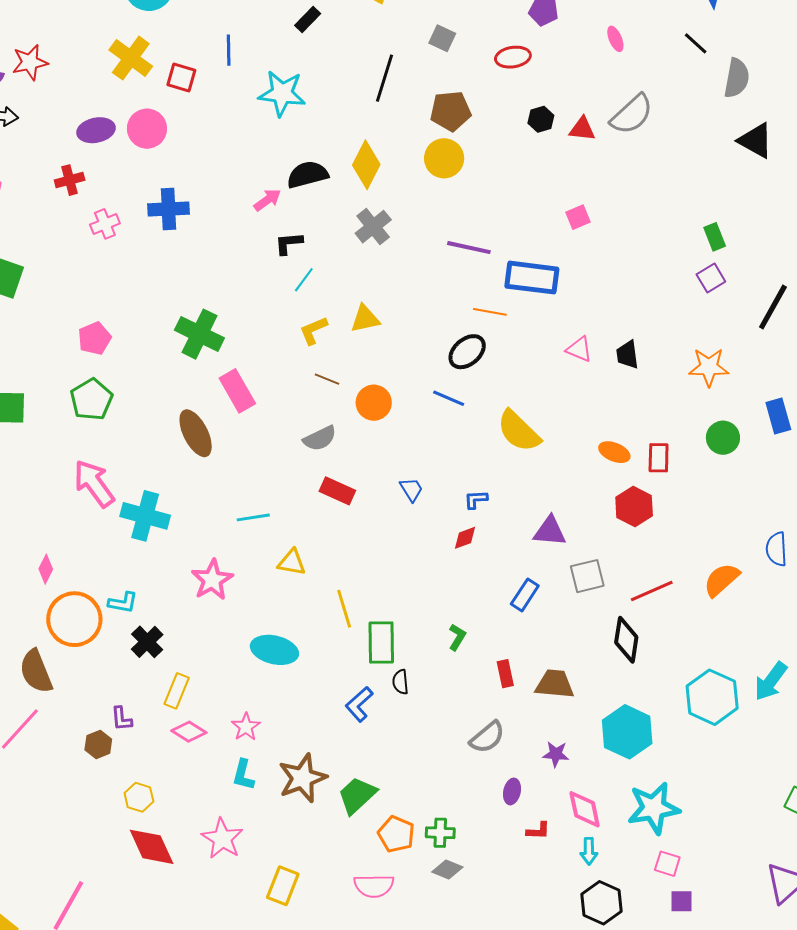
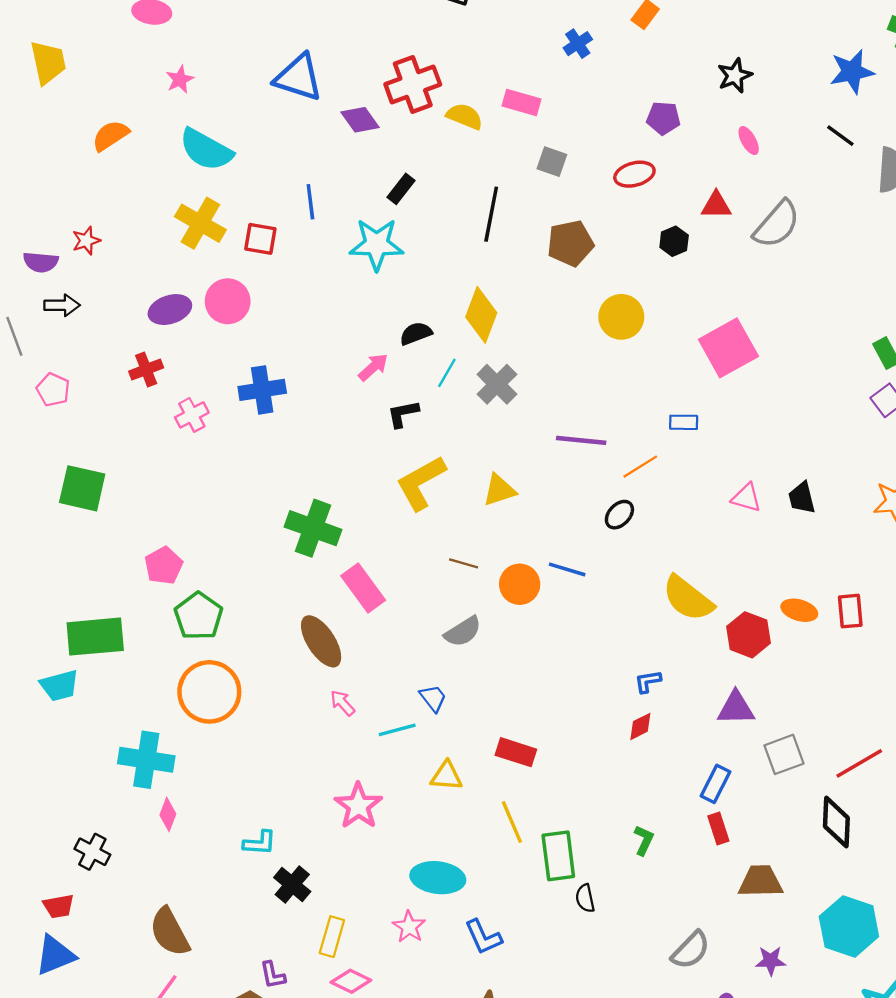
black rectangle: (308, 20) -> (401, 189), moved
red star: (30, 62) -> (86, 241), size x0.7
red triangle: (582, 129) -> (716, 205), moved
yellow circle: (444, 158) -> (621, 317), moved
black semicircle: (308, 175) -> (416, 333), size x0.7
pink square: (578, 217) -> (728, 348), size x2.0
purple line: (469, 248) -> (581, 440), moved
blue rectangle: (532, 278) -> (684, 422), size x0.5
cyan line: (304, 280) -> (447, 373), moved
orange line: (490, 312) -> (640, 467), turned -36
yellow L-shape: (313, 330) -> (421, 483), moved, size x1.6
pink pentagon: (95, 338) -> (164, 566), moved
black ellipse: (467, 352) -> (619, 515), size x0.7
blue line: (449, 398) -> (567, 569), moved
pink arrow: (94, 483) -> (343, 703), moved, size x0.5
blue trapezoid: (411, 489) -> (433, 698), moved
red rectangle: (337, 491) -> (516, 752), moved
red hexagon: (634, 507) -> (749, 635), moved
cyan cross: (145, 516) -> (146, 760), moved
orange circle: (74, 619) -> (209, 692), moved
red rectangle: (505, 674) -> (718, 828), moved
blue L-shape: (359, 704) -> (483, 937), moved, turned -66
pink star: (246, 727) -> (409, 927), moved

